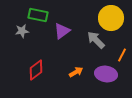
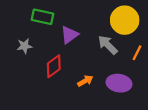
gray star: (22, 31) -> (24, 46), moved
orange line: (122, 55) -> (137, 53), moved
red diamond: (36, 70) -> (54, 66), moved

